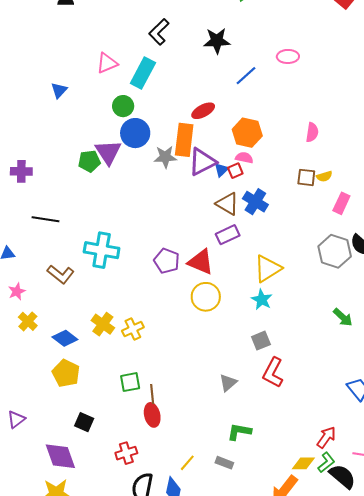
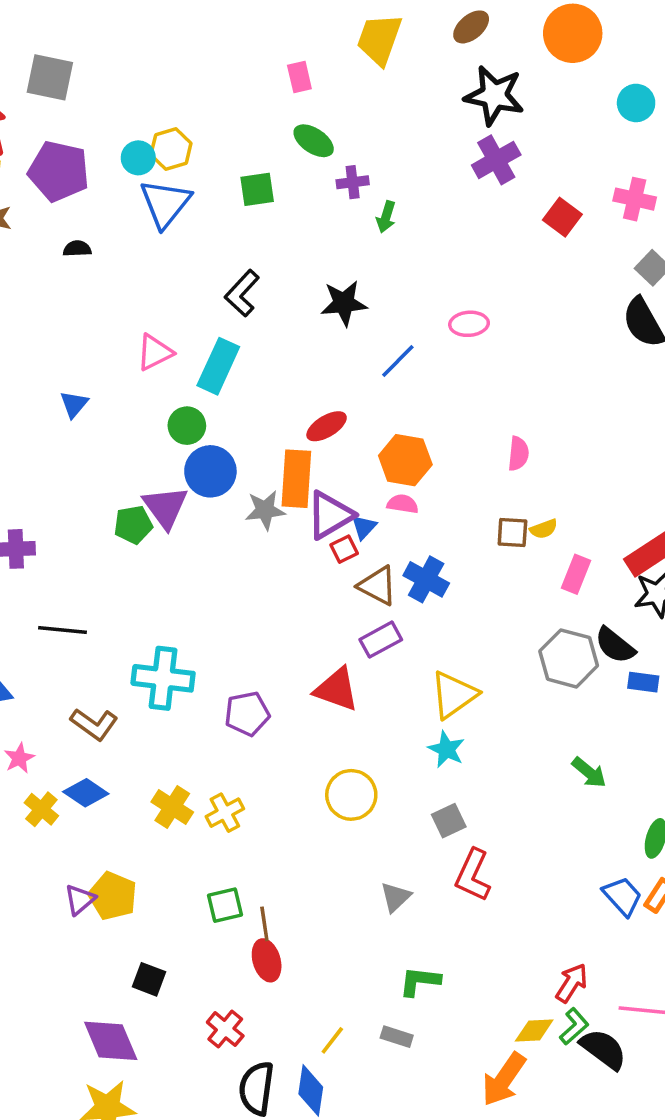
red square: (235, 171) -> (344, 549), moved
purple pentagon: (167, 261) -> (247, 714), moved, turned -30
yellow circle: (206, 297) -> (351, 795), moved
blue diamond: (65, 338) -> (86, 793), moved
purple triangle: (16, 419) -> (80, 900), moved
red cross: (126, 453) -> (225, 1029), turned -30

